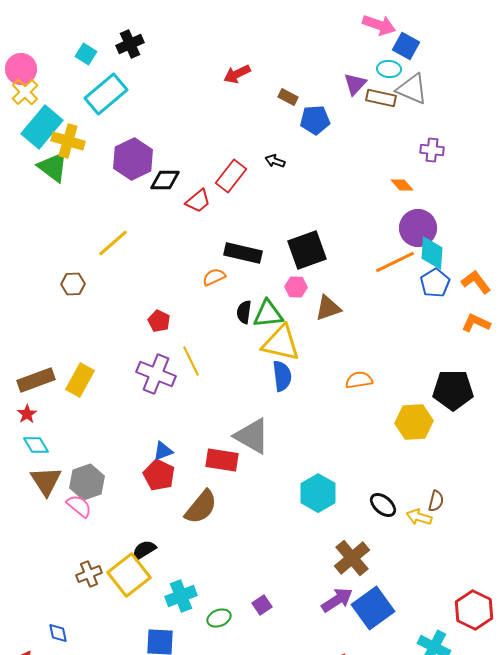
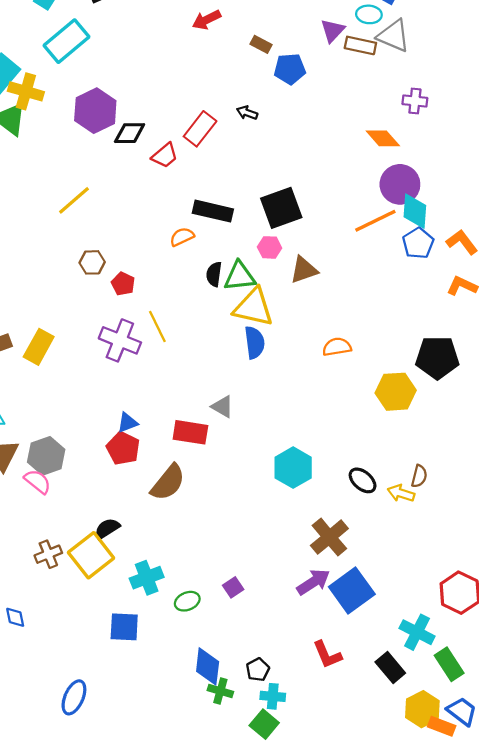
orange diamond: (402, 185) -> (383, 138), size x1.4
brown hexagon: (73, 284) -> (92, 262), moved
gray triangle: (252, 436) -> (223, 407), size x0.6

